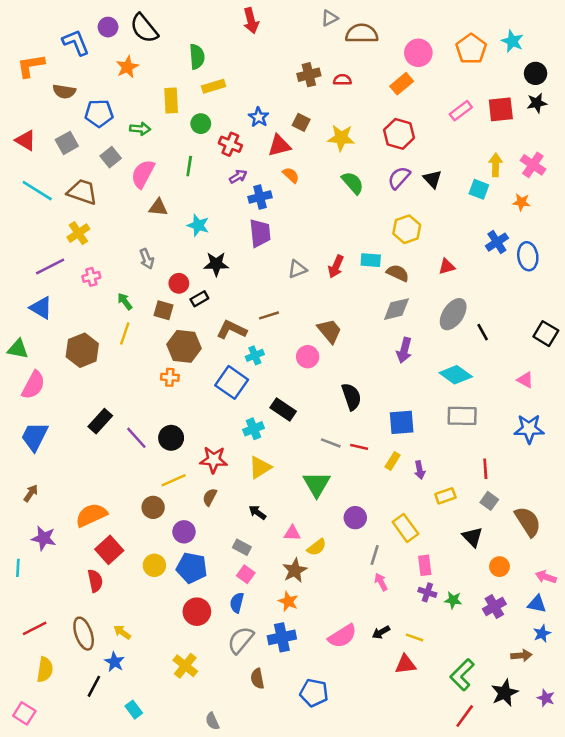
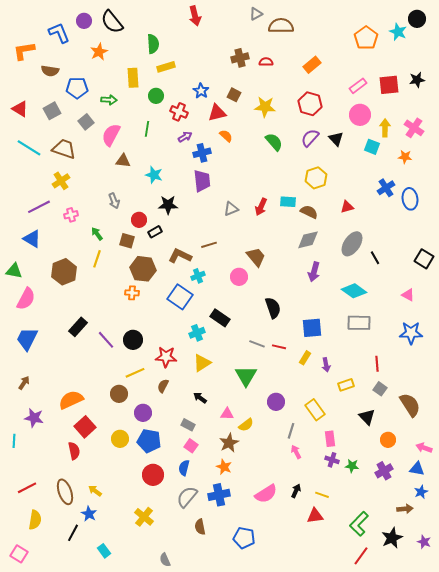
pink circle: (418, 53) -> (360, 115), moved
black circle: (536, 73) -> (417, 19), moved
black arrow: (381, 632) -> (296, 491), turned 144

